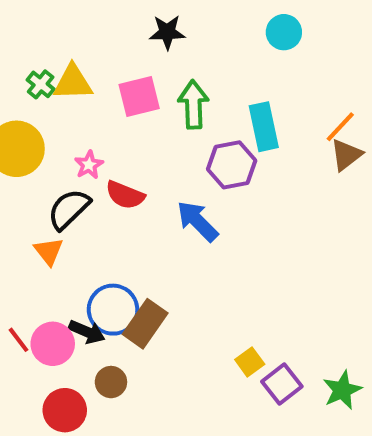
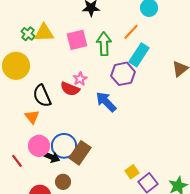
cyan rectangle: (264, 127) -> (139, 55), turned 45
orange line: (340, 127) -> (131, 32), moved
pink star: (89, 165) -> (80, 79), moved
black semicircle: (69, 209) -> (42, 96), turned -70
pink circle: (53, 344) -> (39, 146), moved

